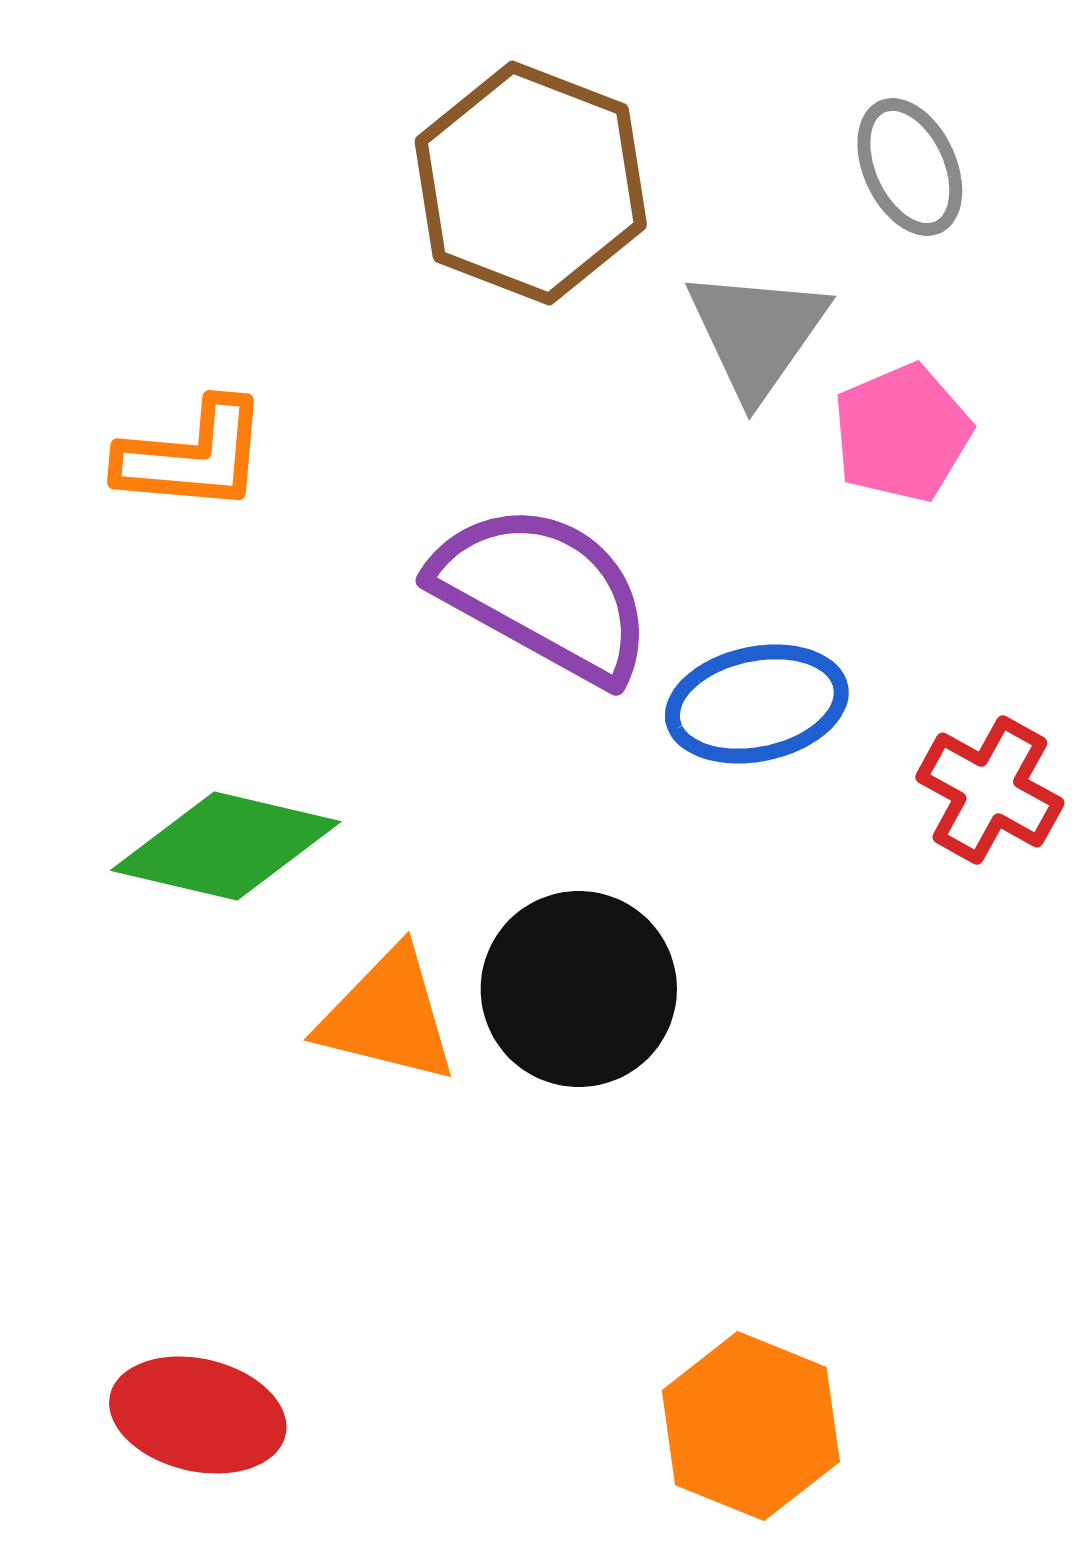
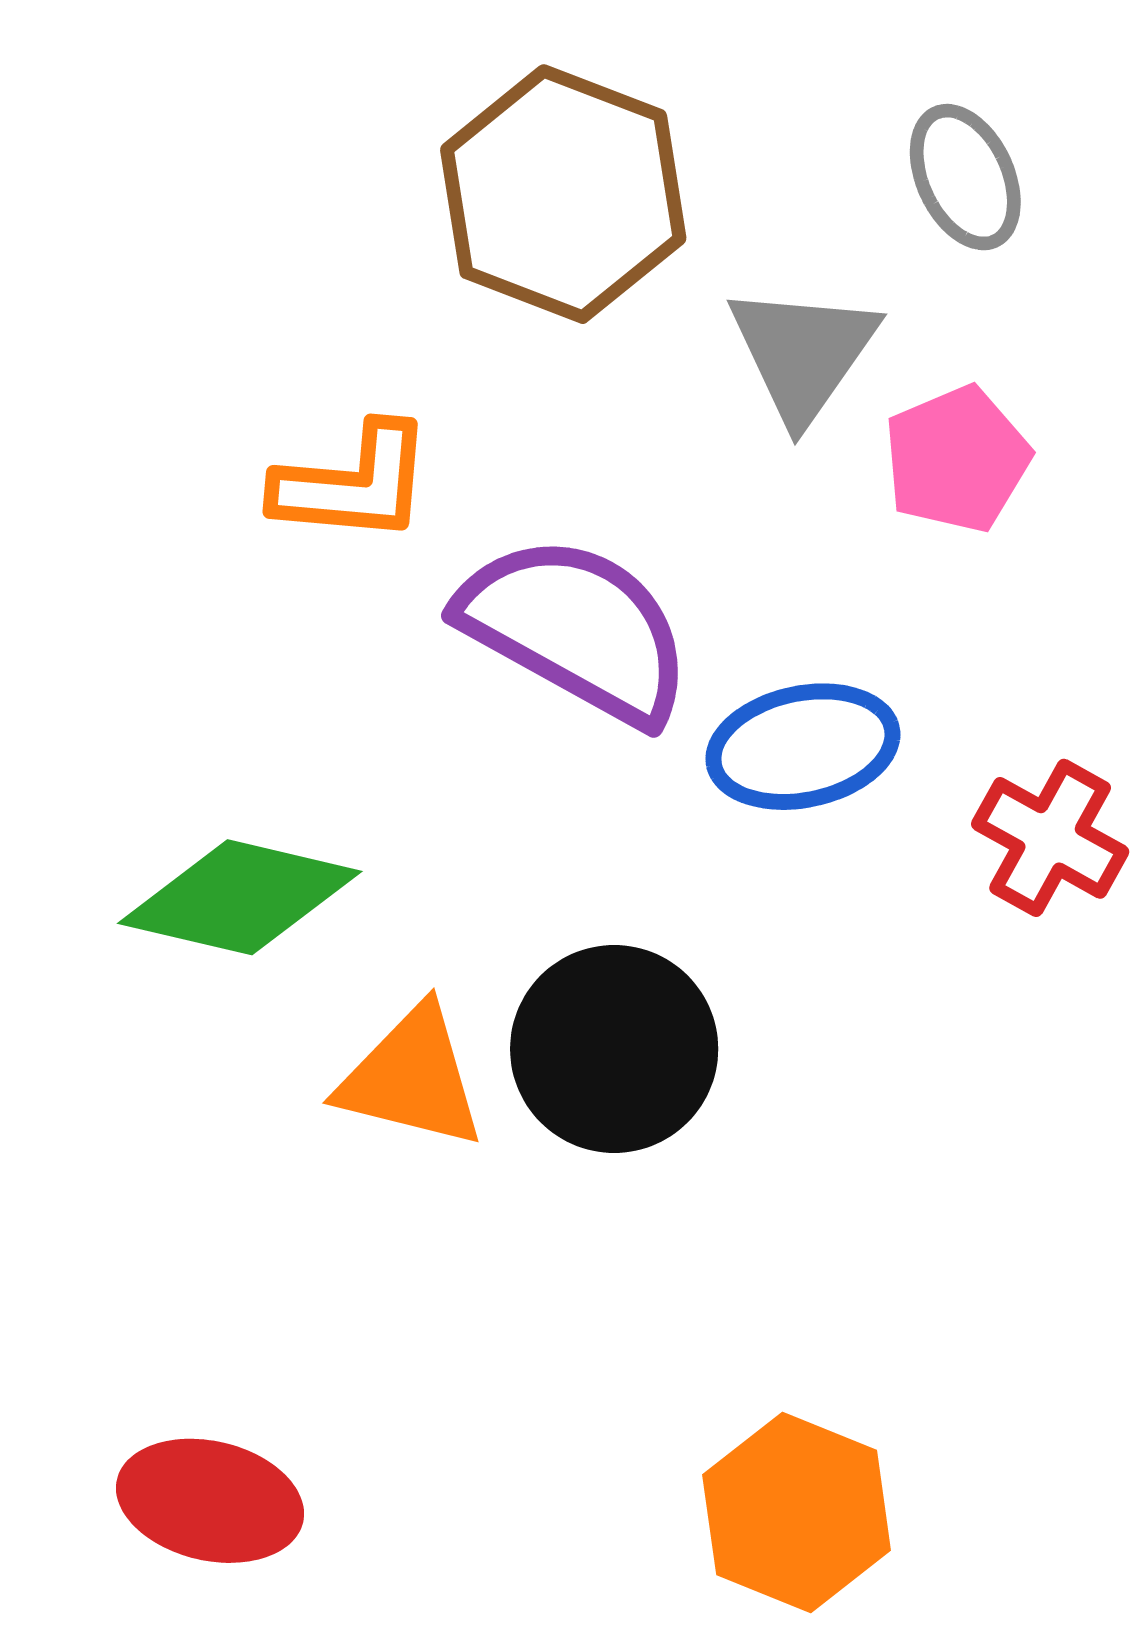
orange L-shape: (193, 456) -> (353, 484), moved

